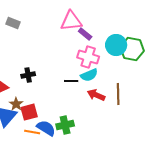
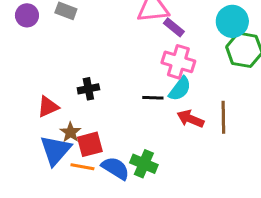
cyan circle: (116, 45) -> (232, 21), moved
cyan semicircle: (89, 75) -> (180, 89), turned -30
green cross: (65, 125) -> (144, 164), turned 36
orange line: (32, 132) -> (82, 167), moved

